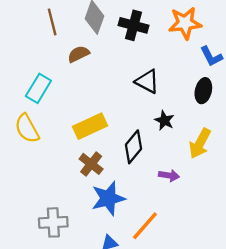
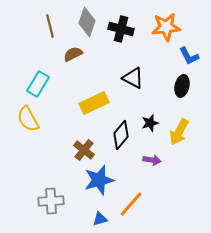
black star: (164, 120) -> (150, 123), moved, turned 30
yellow rectangle: (90, 126) -> (94, 103), moved

